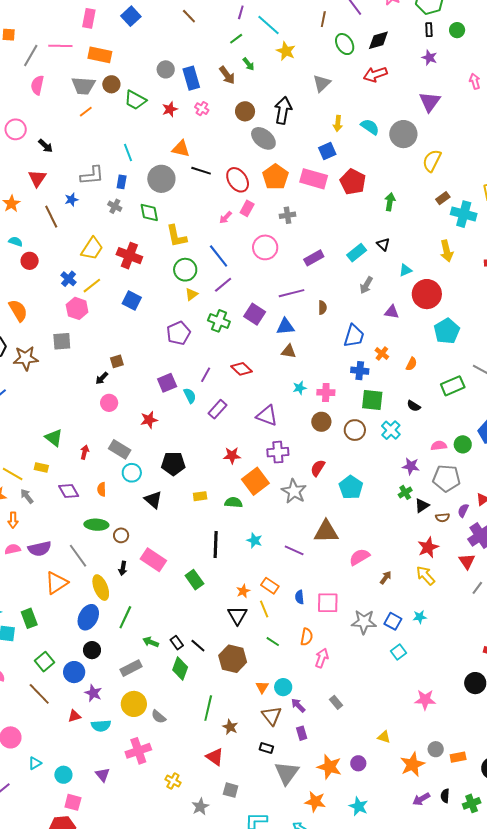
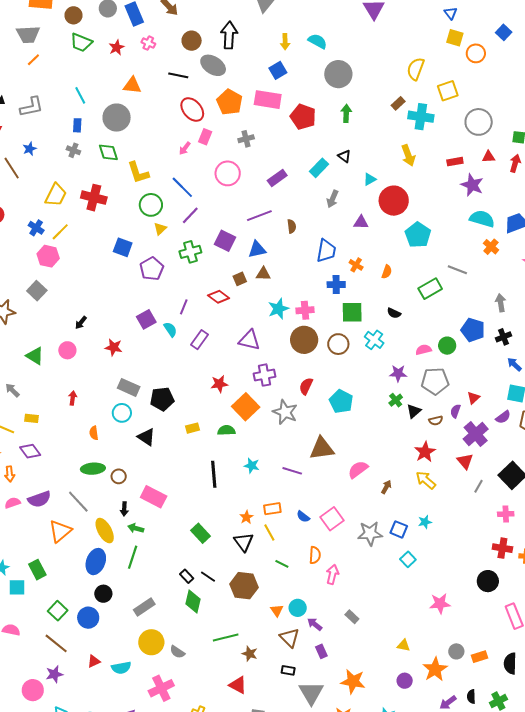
brown circle: (111, 84) -> (73, 15), moved
gray circle: (403, 134) -> (338, 74), moved
yellow semicircle: (432, 161) -> (416, 69), moved
black line: (201, 171) -> (178, 75), moved
gray L-shape: (92, 175) -> (31, 107), moved
red pentagon: (353, 182) -> (303, 117), moved
blue square: (132, 301) -> (123, 247), moved
green cross: (219, 321) -> (190, 252), turned -30
gray square: (62, 341) -> (37, 291), turned -36
brown square: (117, 361) -> (240, 279), moved
cyan star: (300, 388) -> (278, 309), size x1.5
pink circle: (109, 403) -> (67, 350), moved
red star: (149, 420) -> (114, 347), moved, turned 30
brown circle: (321, 422) -> (304, 340), size x1.4
green triangle: (54, 438) -> (35, 356), moved
gray rectangle: (120, 449) -> (129, 387), moved
purple diamond: (69, 491) -> (30, 451), moved
gray arrow: (27, 496) -> (12, 390), moved
green rectangle: (194, 580) -> (201, 533), moved
orange rectangle: (270, 586) -> (272, 509), turned -36
blue semicircle: (300, 597) -> (303, 517), turned -40
pink square: (328, 603) -> (332, 519), turned -30
green arrow: (151, 642) -> (136, 528), moved
purple star: (93, 693) -> (54, 674), moved, turned -30
green line: (208, 708) -> (226, 638), turned 70
purple circle: (358, 763) -> (405, 681), moved

